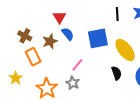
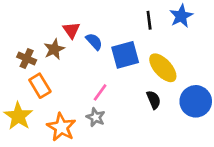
blue semicircle: (68, 34) -> (94, 42), moved
brown star: (50, 41) -> (54, 49), moved
yellow star: (16, 78) -> (18, 116), size x1.5

